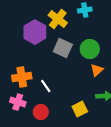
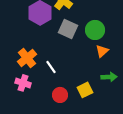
orange cross: (22, 77) -> (27, 58), turned -30
red circle: (41, 112) -> (60, 95), moved

